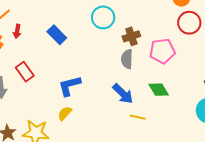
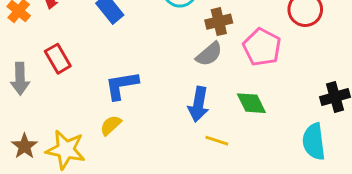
pink pentagon: (162, 51) -> (262, 47), turned 30
gray semicircle: (127, 59) -> (209, 54), turned -138
blue arrow: (123, 94) -> (198, 104), turned 50

